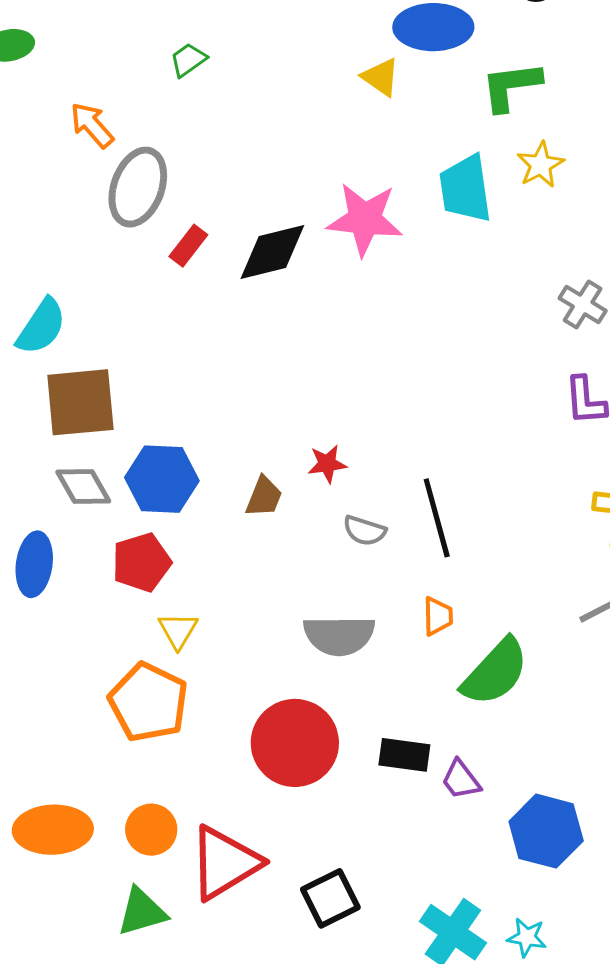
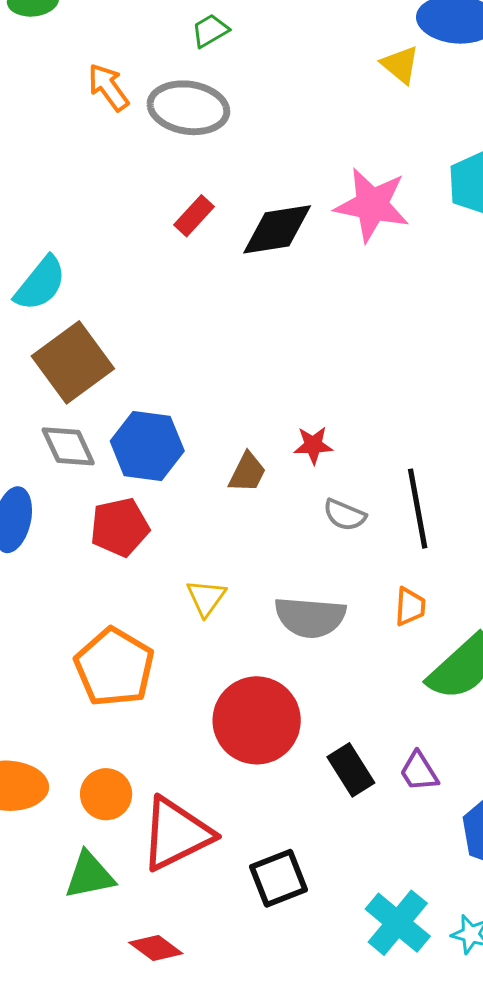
gray ellipse: (138, 187) -> (188, 108), moved, turned 74
brown square: (80, 402) -> (73, 362), turned -36
yellow triangle: (178, 630) -> (206, 598), moved
black rectangle: (404, 755) -> (351, 770), moved, turned 45

